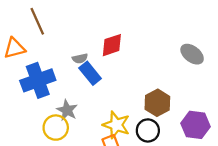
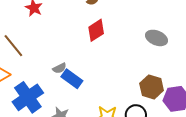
red diamond: (112, 45) -> (96, 30), moved
brown hexagon: (157, 103) -> (152, 87), moved

